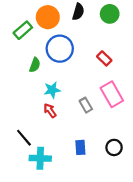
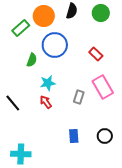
gray rectangle: (86, 105) -> (79, 97), turned 48
black line: (24, 138) -> (13, 103), moved
cyan cross: (40, 158) -> (21, 154), moved

